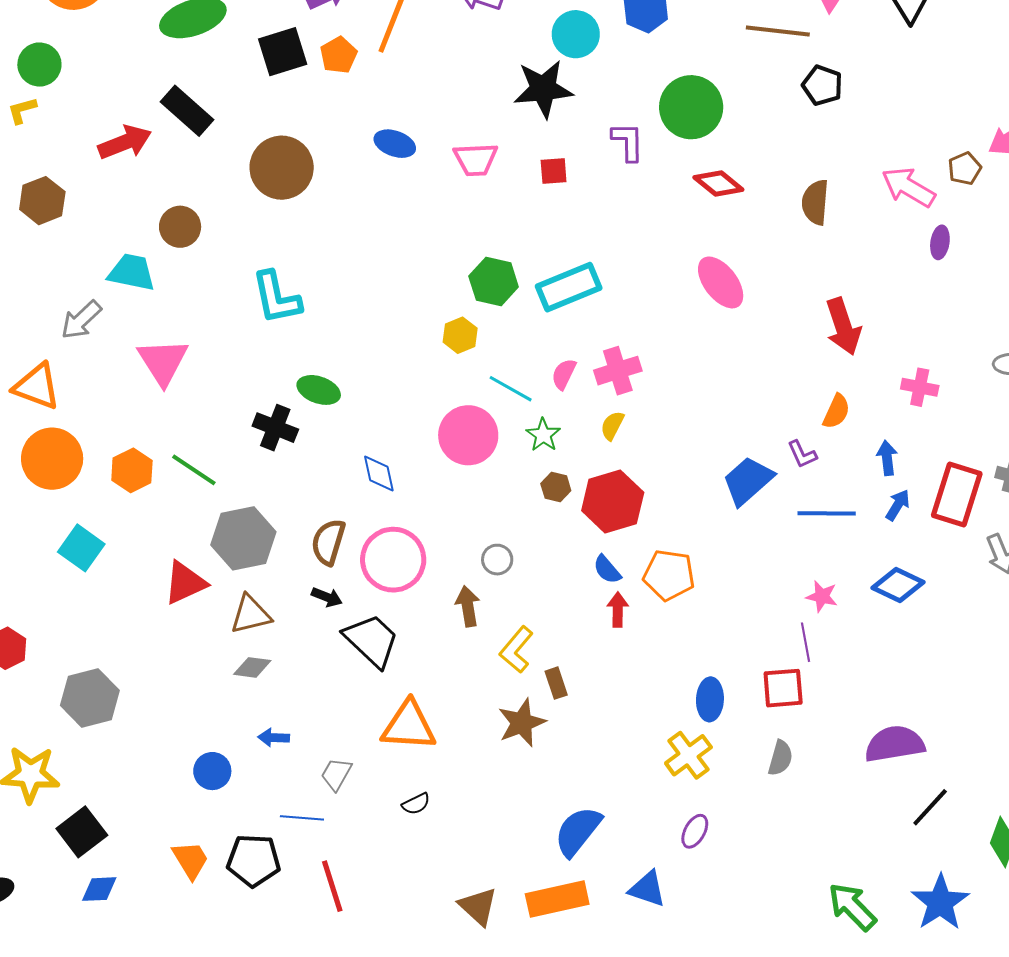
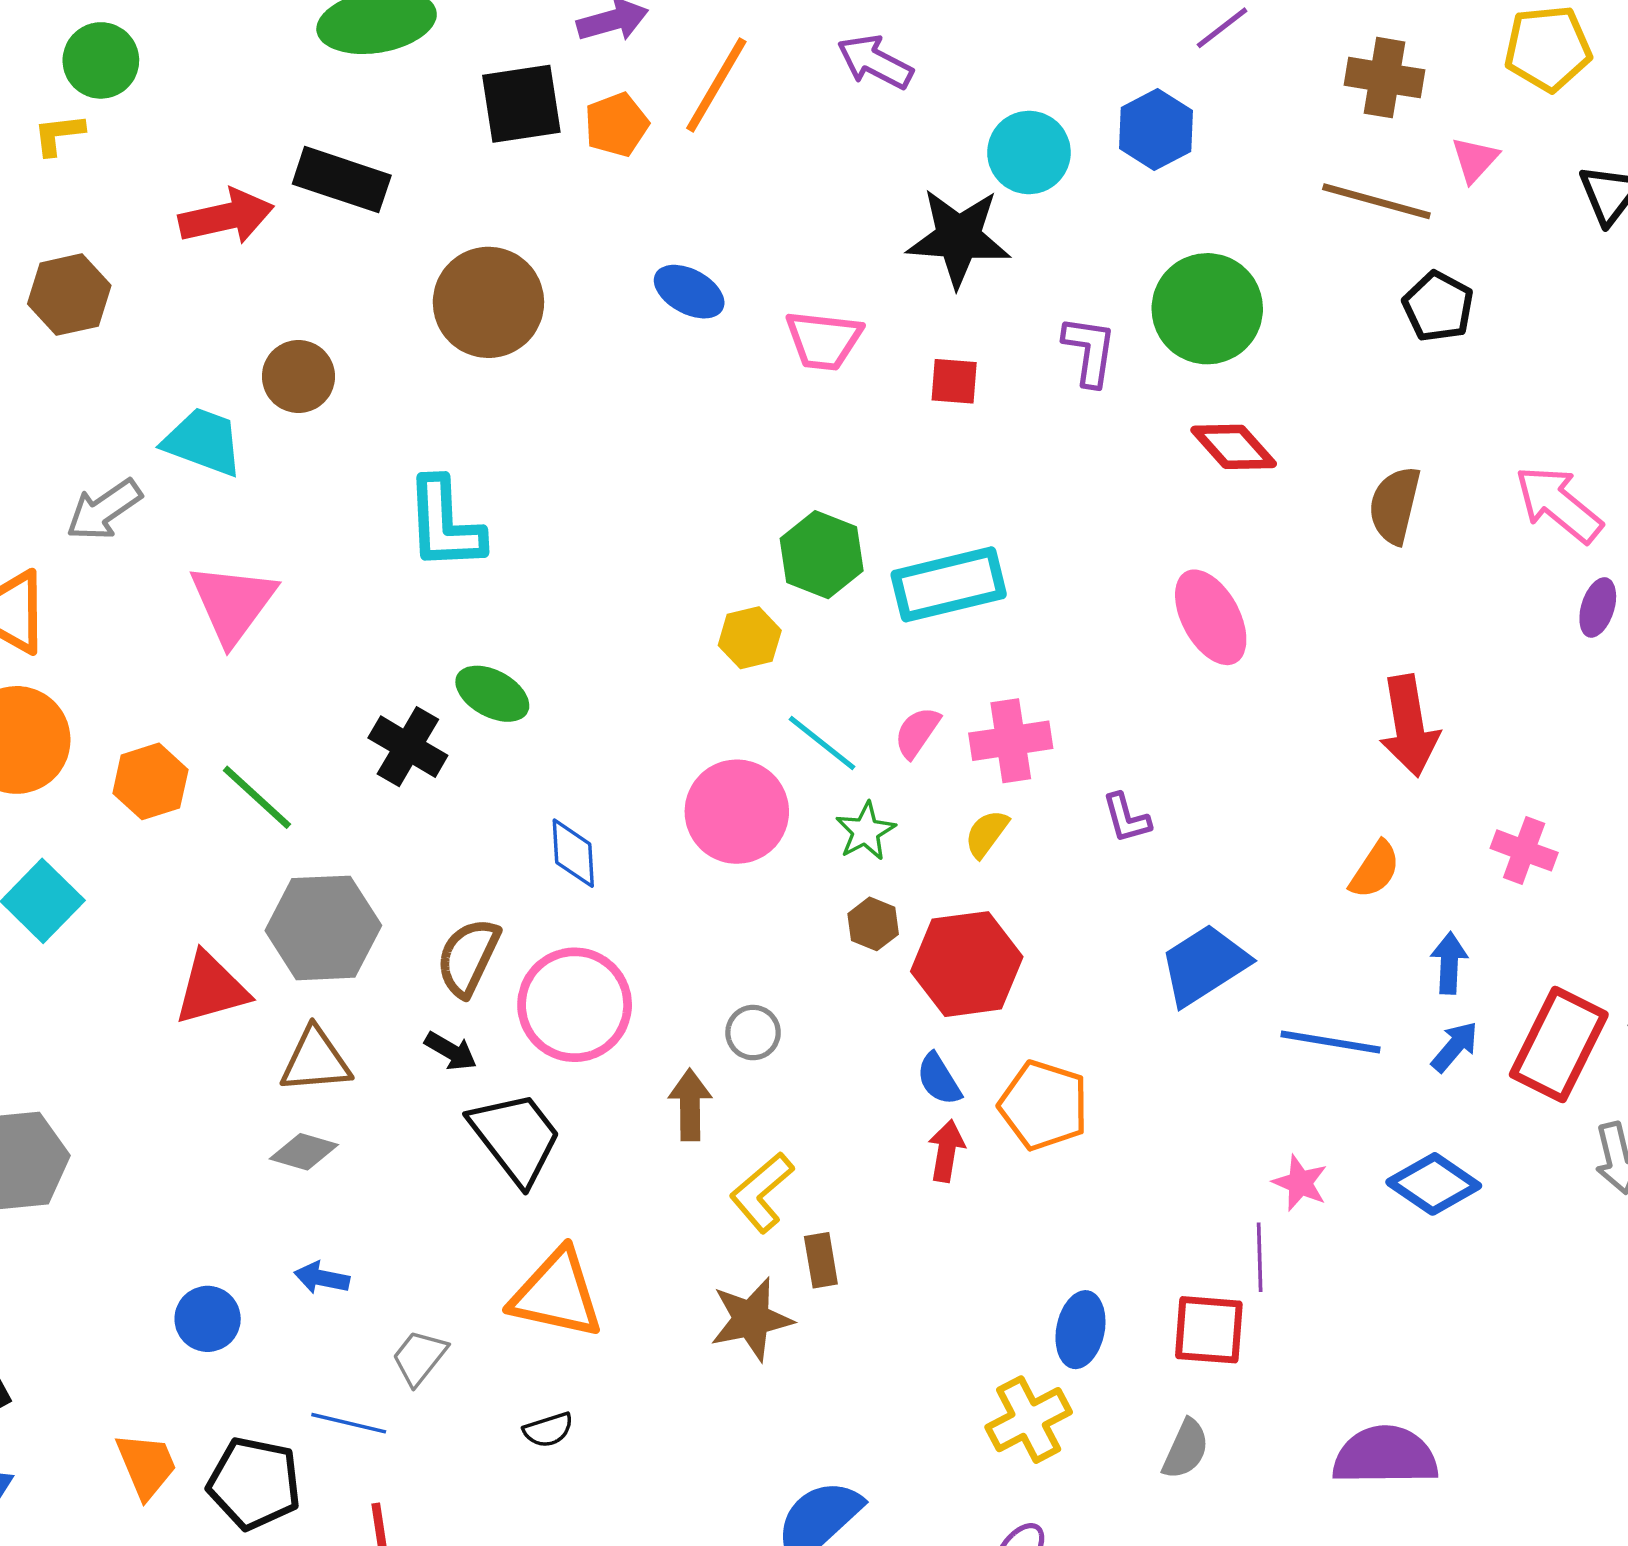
black rectangle: (187, 111) -> (342, 180), turned -32
purple L-shape: (802, 454) -> (1126, 818), moved

